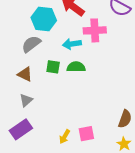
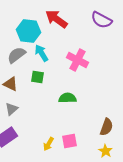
pink cross: (95, 30) -> (78, 60), moved, turned 30
cyan arrow: (72, 44) -> (42, 53), moved, turned 66
green semicircle: (76, 67) -> (68, 98), moved

